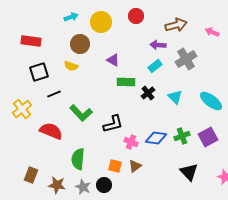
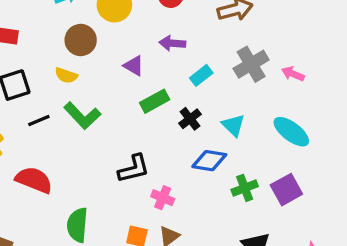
pink arrow: (212, 32) -> (293, 74), moved
purple arrow: (158, 45) -> (172, 43), moved
green rectangle: (126, 82) -> (155, 101), turned -30
green L-shape: (81, 113) -> (82, 116), moved
blue diamond: (156, 138) -> (209, 161), moved

